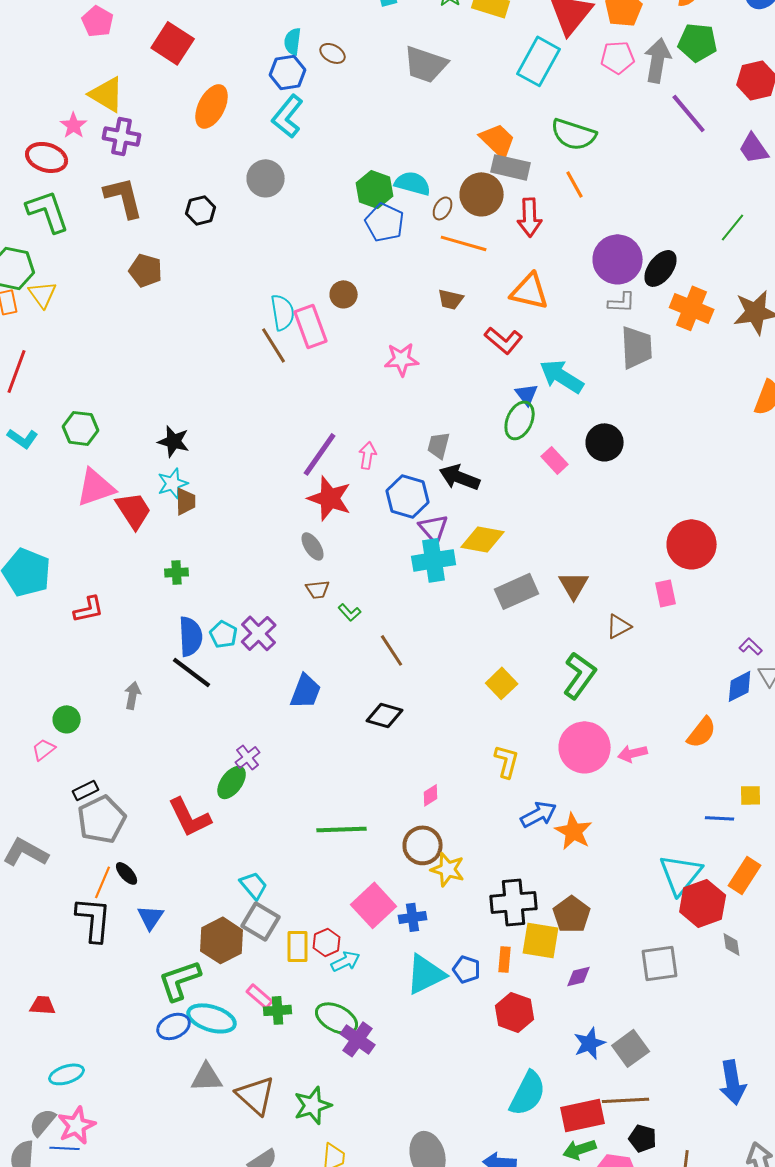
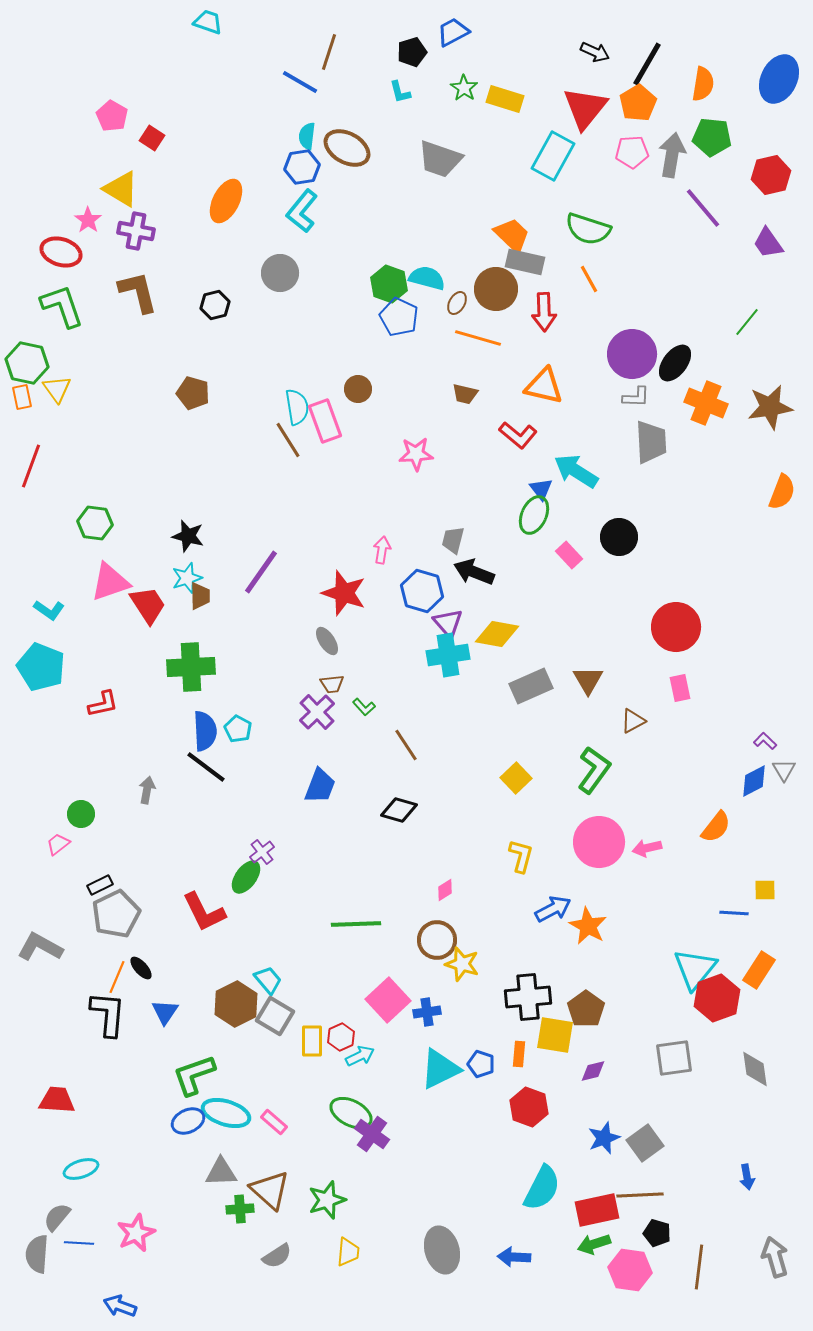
red square: (173, 43) -> (152, 138), moved, size x0.6
brown ellipse: (333, 53) -> (347, 148), size x1.8
brown pentagon: (146, 270) -> (193, 393), moved
cyan L-shape: (23, 438) -> (49, 610), moved
purple line: (320, 454) -> (261, 572), moved
red circle: (692, 544) -> (676, 627), moved
green cross: (177, 572) -> (191, 667), size x2.0
purple cross: (259, 633) -> (317, 712), moved
brown hexagon: (222, 940) -> (236, 1004), moved
gray diamond: (732, 944) -> (755, 1069), moved, size x1.5
pink rectangle: (260, 996) -> (274, 1122), moved
red trapezoid: (43, 1005) -> (57, 1100), size x1.4
green cross: (278, 1010) -> (240, 1209), moved
blue arrow: (733, 1082) -> (747, 1177), size x0.6
pink star: (77, 1125) -> (136, 1233), moved

